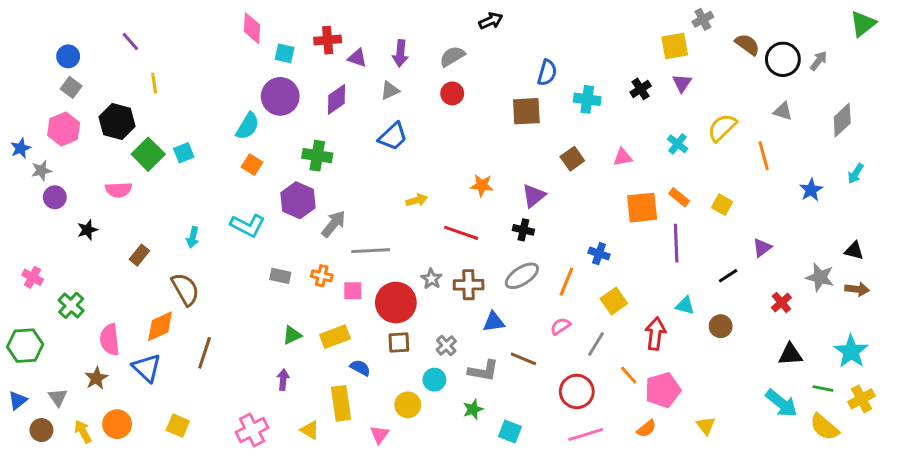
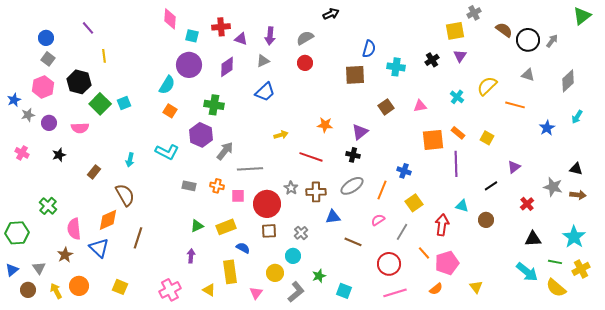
orange line: (764, 156) -> (515, 105), turned -60
purple circle: (55, 197) -> (49, 123), moved
pink cross: (33, 277) -> (22, 153), moved
gray L-shape: (483, 371) -> (296, 292), moved, turned -50

